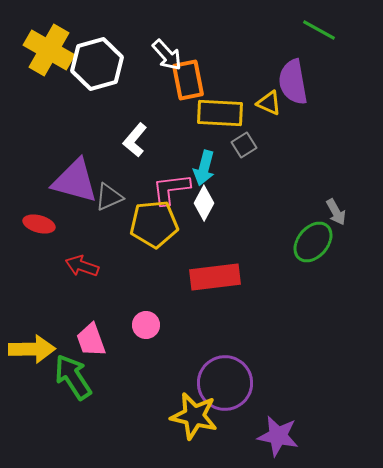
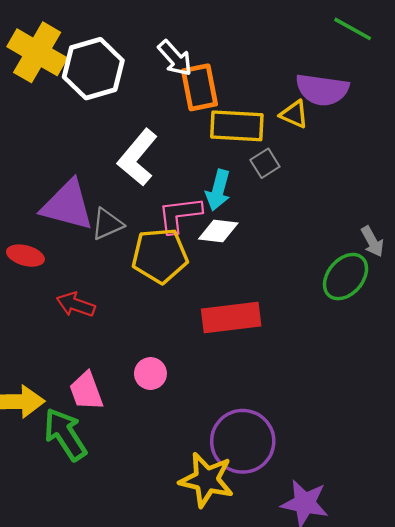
purple semicircle: (293, 82) -> (322, 90), turned -72
white L-shape: (135, 140) -> (138, 157), size x1.4
white diamond: (204, 203) -> (218, 231), turned 68

